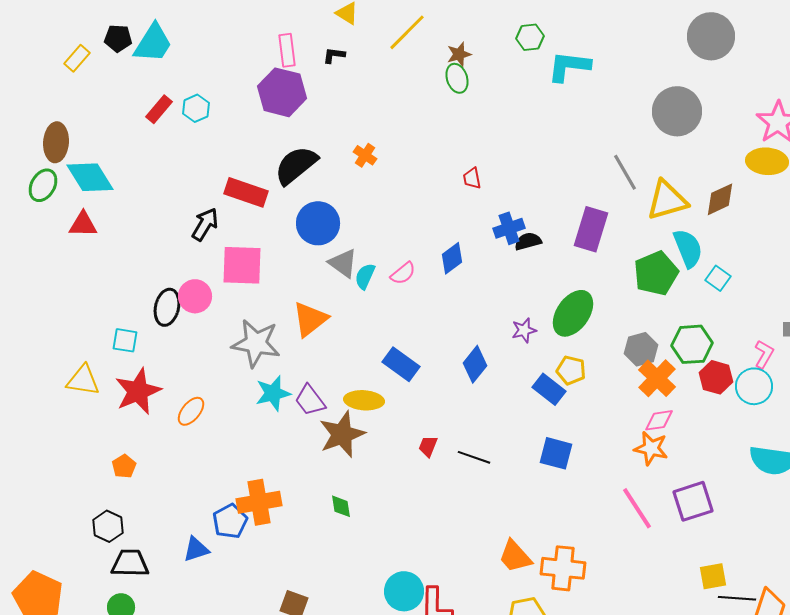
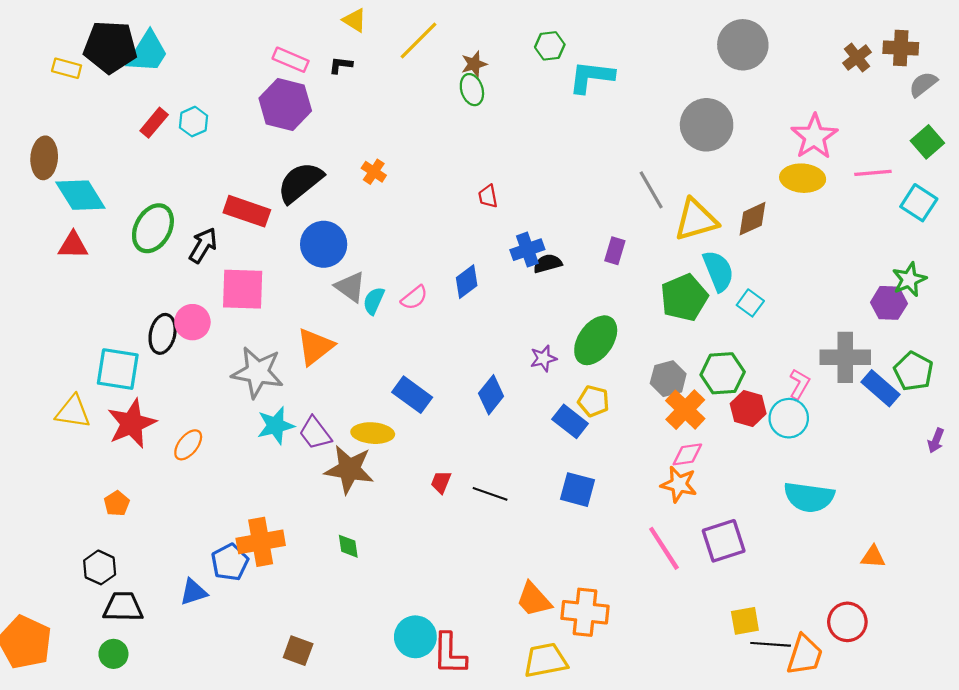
black pentagon: (118, 38) -> (110, 47), size x1.8
pink rectangle: (287, 50) -> (291, 60), turned -60
yellow rectangle: (77, 58) -> (67, 68), turned 64
green ellipse: (43, 185) -> (153, 228), moved, size x1.4
purple rectangle: (591, 229) -> (615, 251), size x0.6
cyan square: (125, 340) -> (118, 369), size x1.6
brown star: (342, 434) -> (349, 469), turned 30

